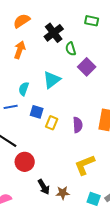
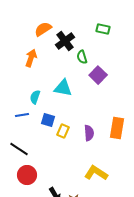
orange semicircle: (22, 21) -> (43, 29), moved
cyan triangle: (52, 80) -> (63, 88), turned 48
red circle: (25, 162) -> (27, 175), moved
yellow L-shape: (85, 165) -> (96, 173), turned 55

